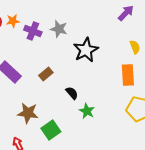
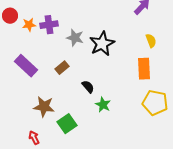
orange star: (13, 21) -> (29, 25), moved
gray star: (59, 29) -> (75, 38), moved
purple cross: (33, 31) -> (49, 25), turned -30

